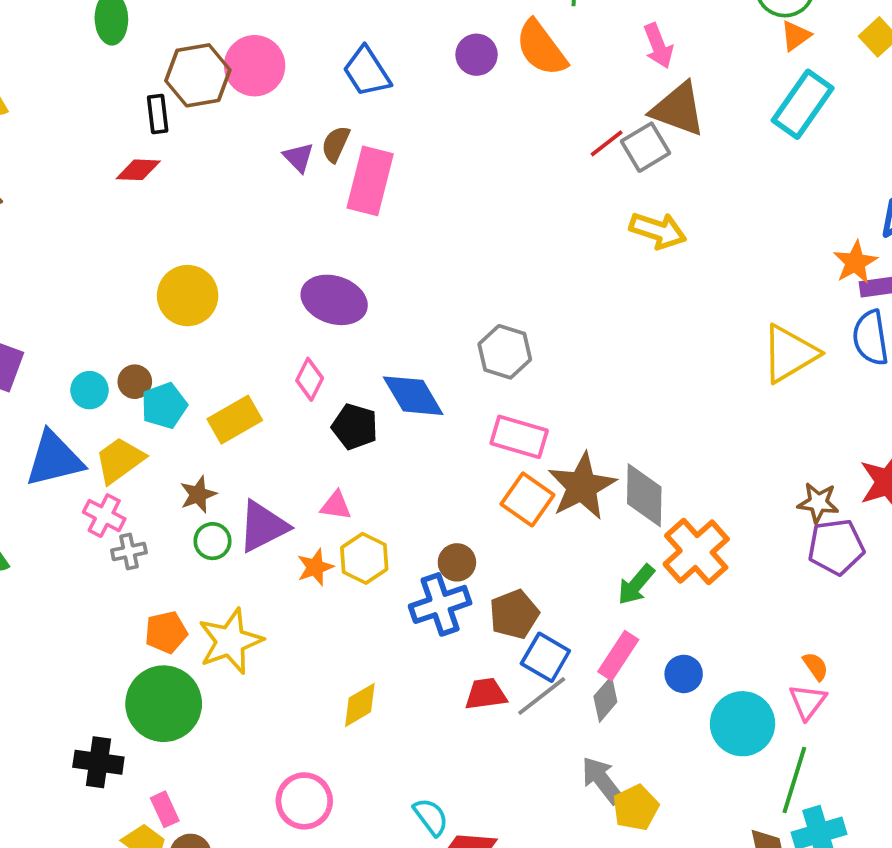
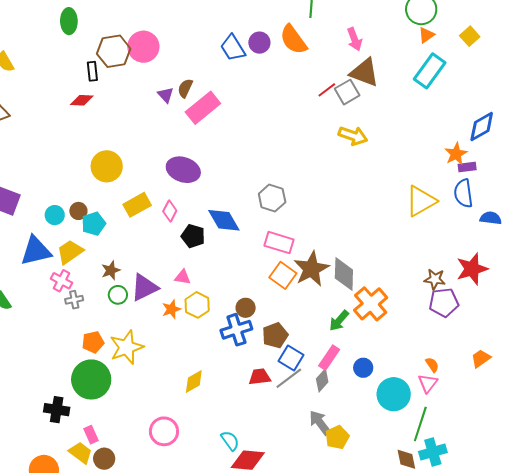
blue trapezoid: (367, 72) -> (233, 48), moved
pink rectangle: (370, 181) -> (203, 108), turned 36
yellow rectangle: (235, 420) -> (137, 205), moved

